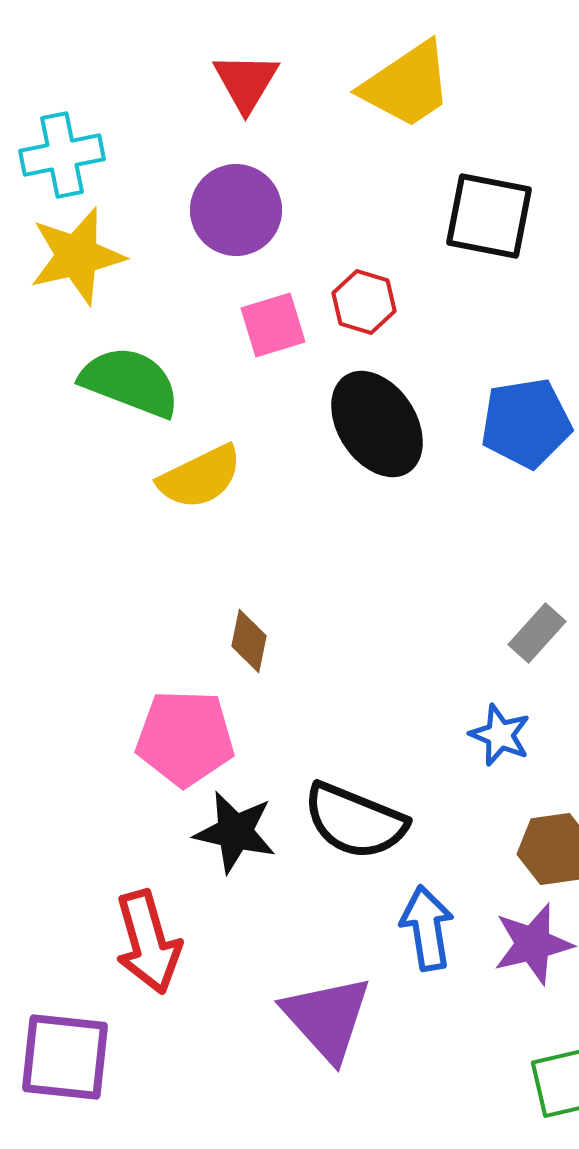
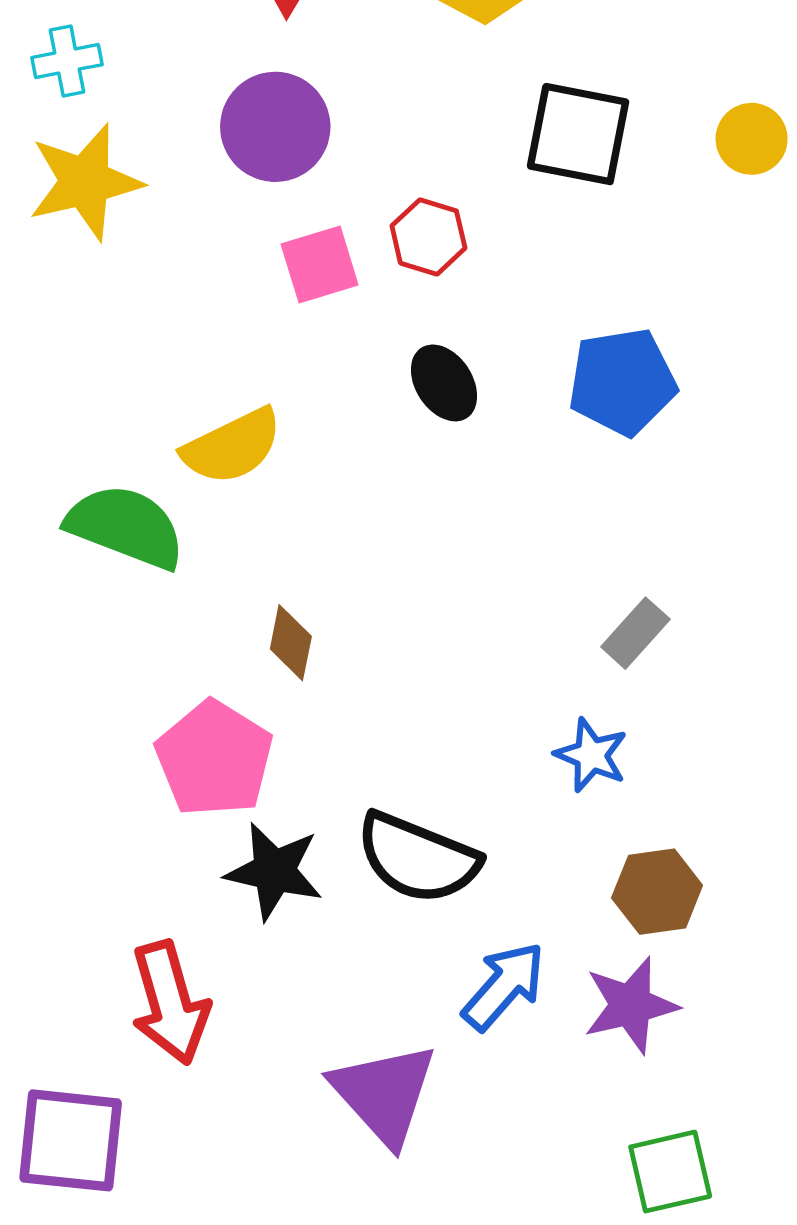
cyan cross: (62, 155) -> (67, 61), size x0.7
green semicircle: (130, 382) -> (126, 527), moved
black ellipse: (377, 424) -> (444, 383), size x0.6
pink pentagon: (185, 738) -> (214, 759), turned 30
blue arrow: (427, 928) -> (504, 986), turned 50

